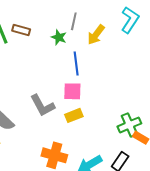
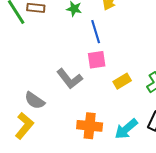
yellow rectangle: (74, 115) -> (122, 81), moved

